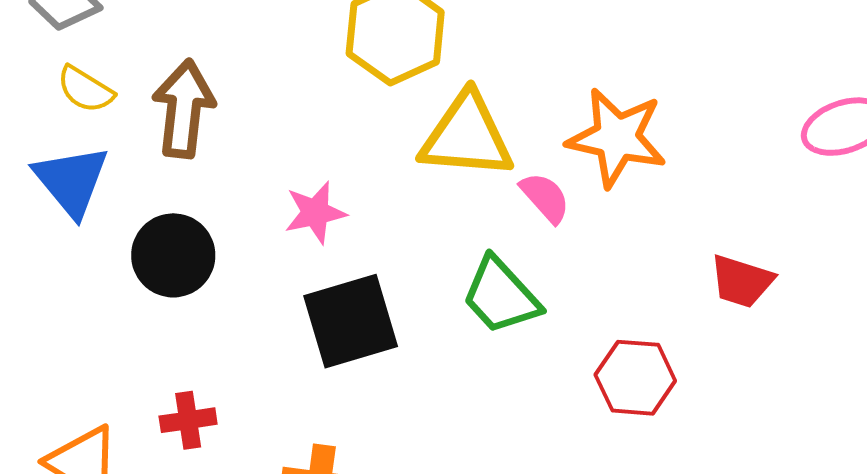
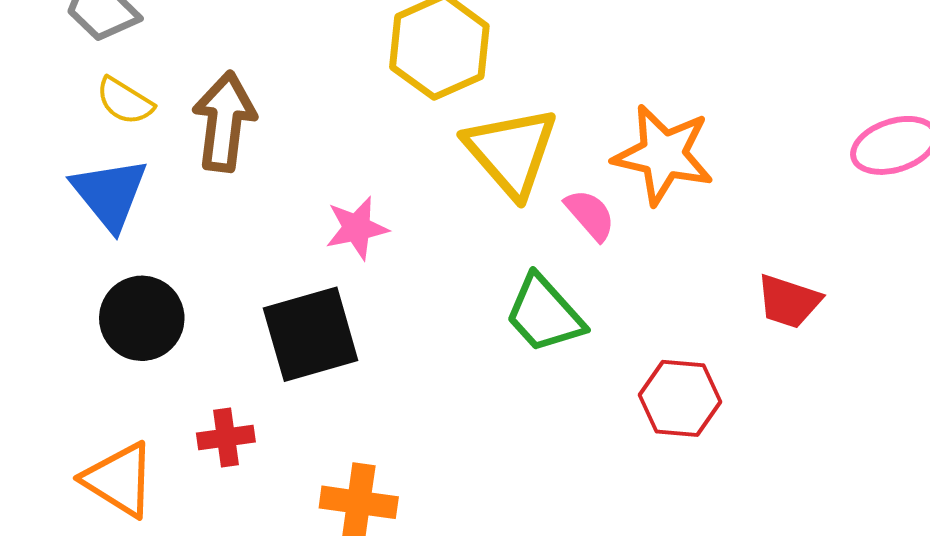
yellow triangle: (467, 136) -> (511, 152), turned 44
black circle: (173, 255) -> (142, 318), moved
black square: (351, 321) -> (311, 334), moved

